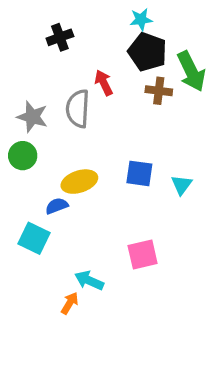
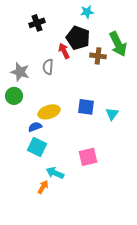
black pentagon: (147, 52) -> (78, 38), moved
gray semicircle: (78, 109) -> (48, 67), size x0.7
cyan square: (34, 238) -> (37, 147), moved

